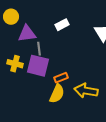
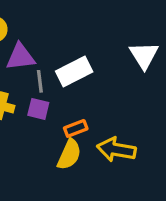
white rectangle: (62, 25) -> (74, 72), moved, size x1.5
purple square: (38, 66) -> (38, 109), size x0.6

